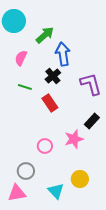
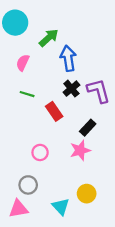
black cross: (53, 76) -> (71, 89), moved
black rectangle: (92, 121) -> (88, 128), moved
pink circle: (45, 146) -> (40, 152), moved

